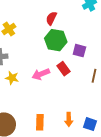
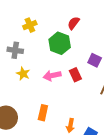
green hexagon: (56, 40) -> (60, 43), moved
orange rectangle: (40, 122) -> (43, 113), moved

